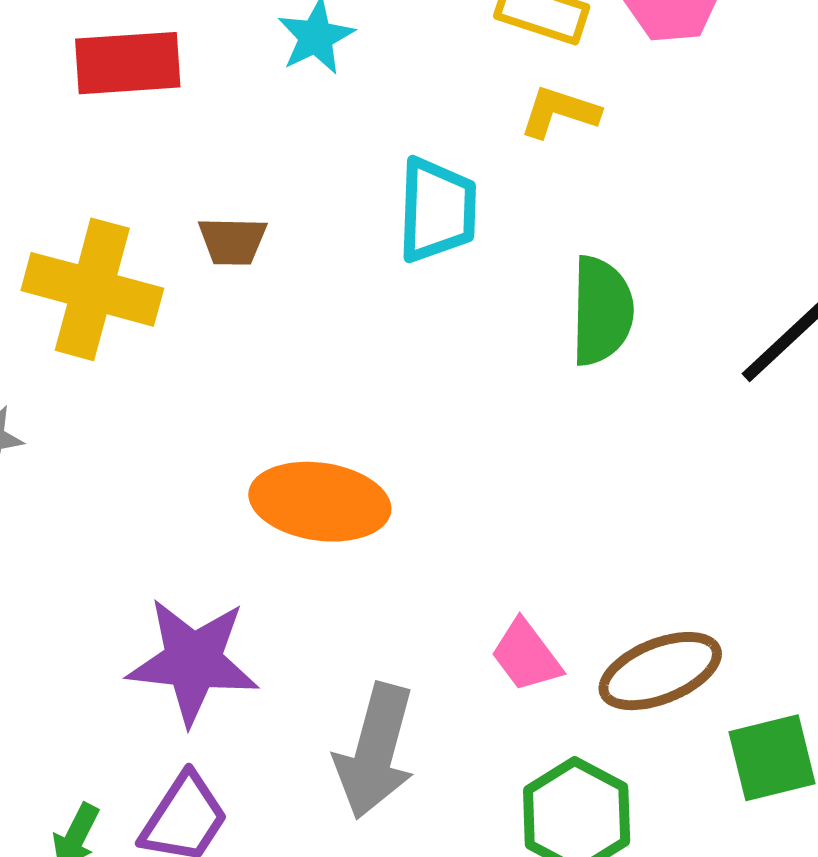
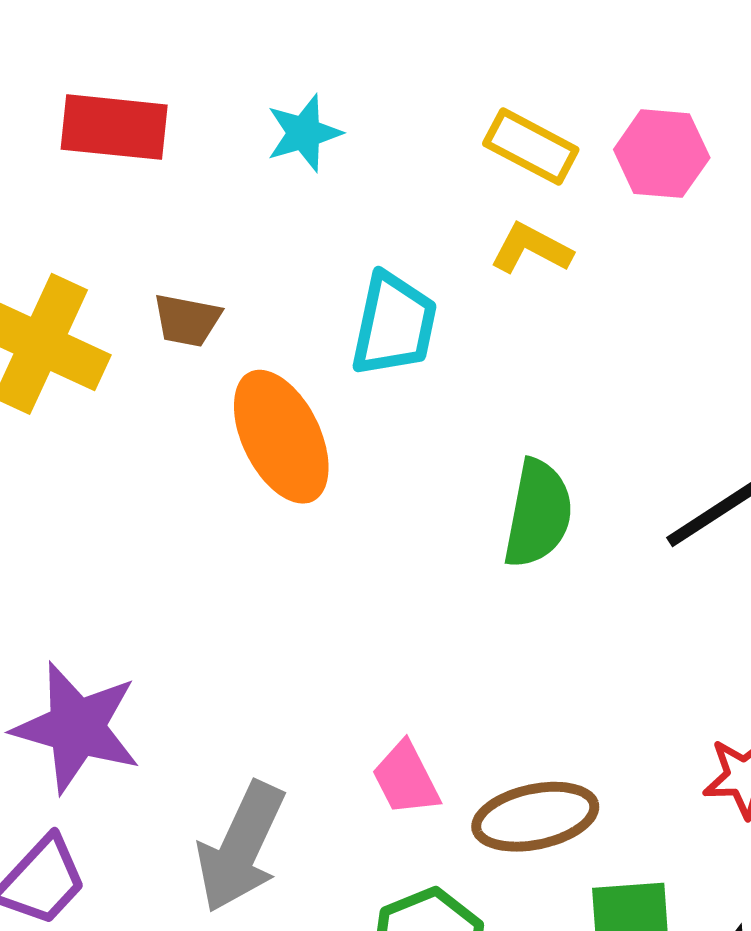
green semicircle: (602, 311) -> (538, 514), moved
orange ellipse: (320, 502) -> (281, 437), moved, turned 46

